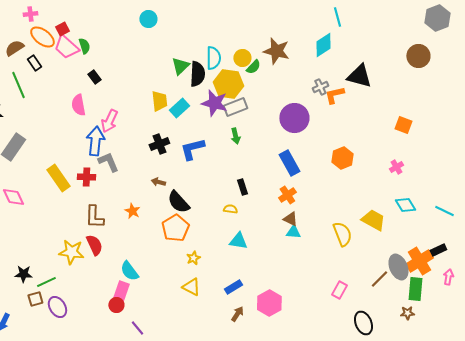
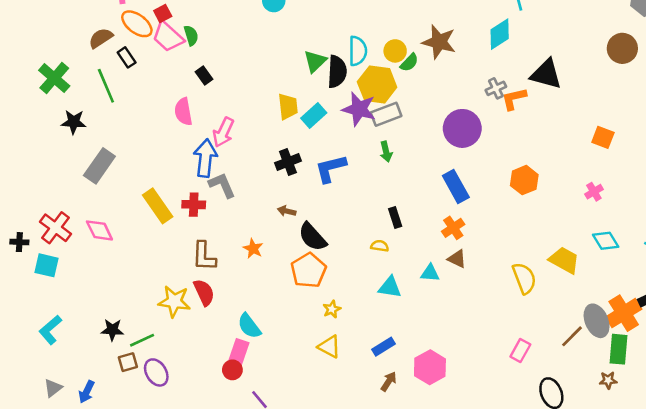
cyan triangle: (293, 232) -> (430, 273), moved

